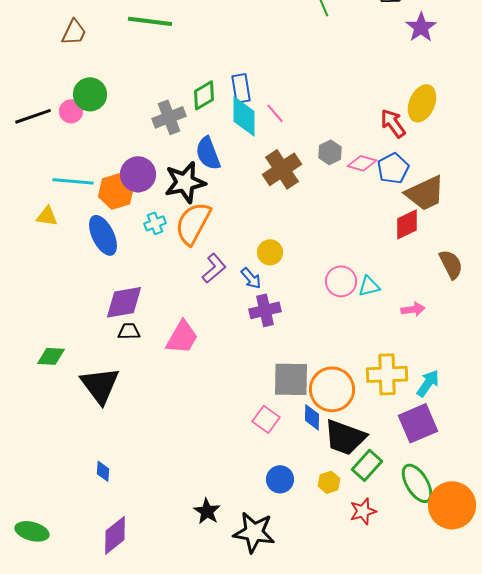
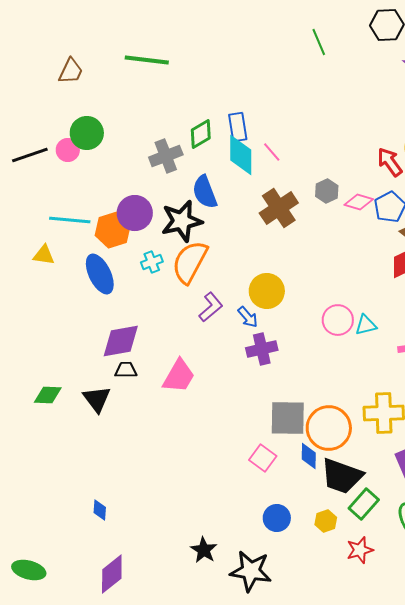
yellow circle: (270, 252) -> (267, 291), size x1.4
black triangle: (100, 385) -> (97, 399), moved, size x0.7

